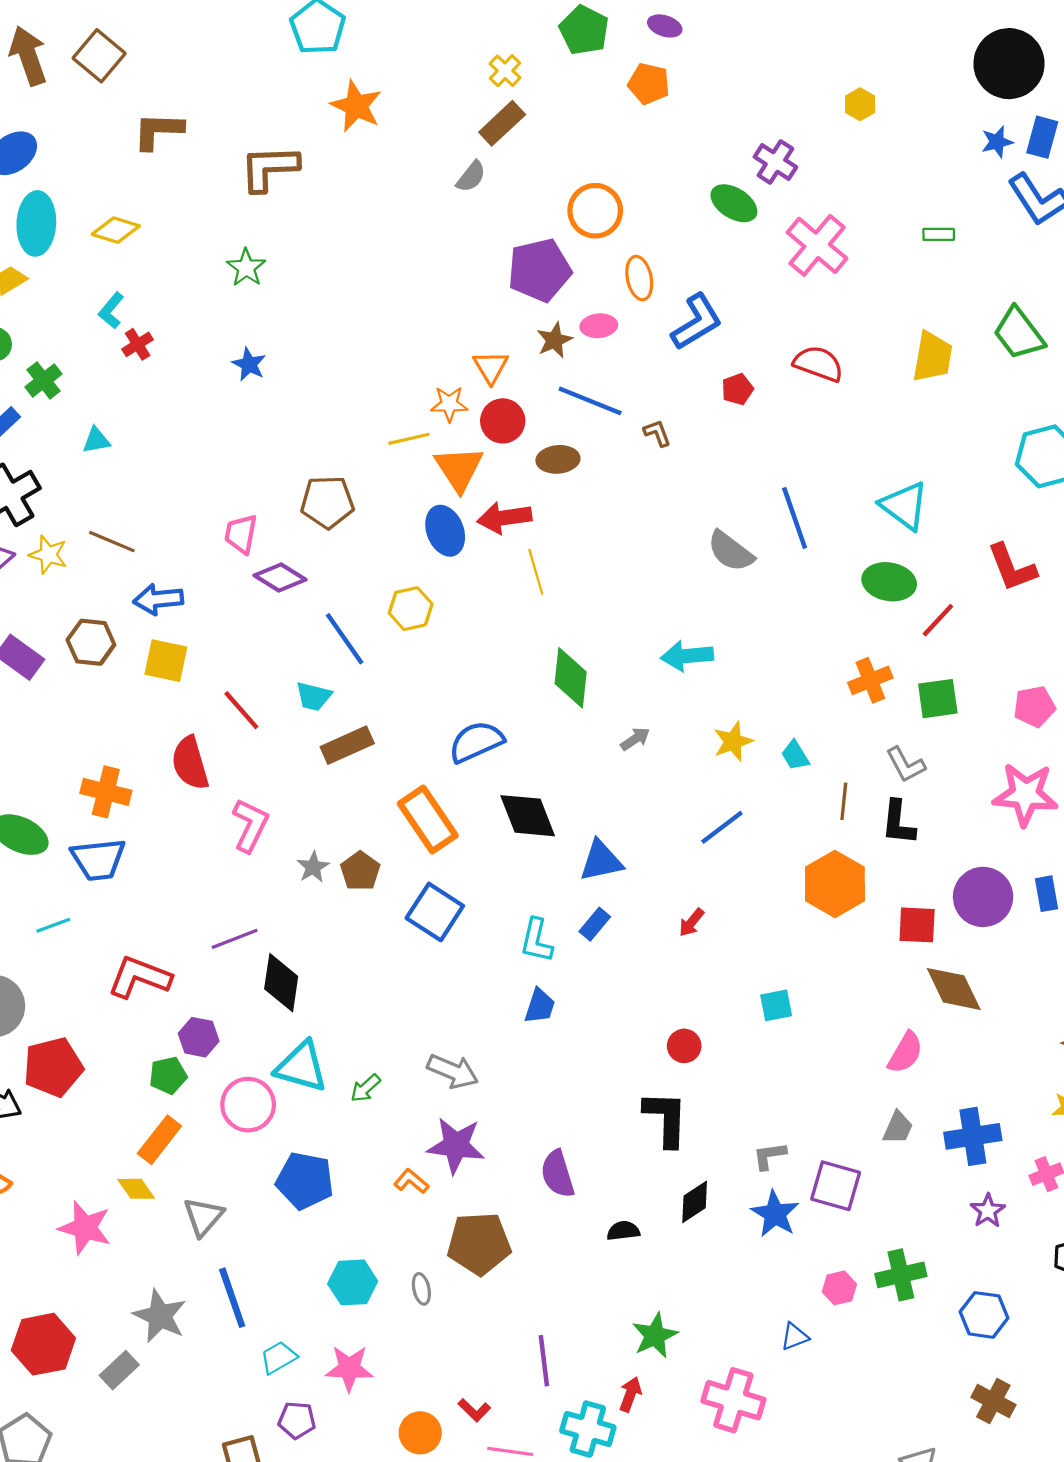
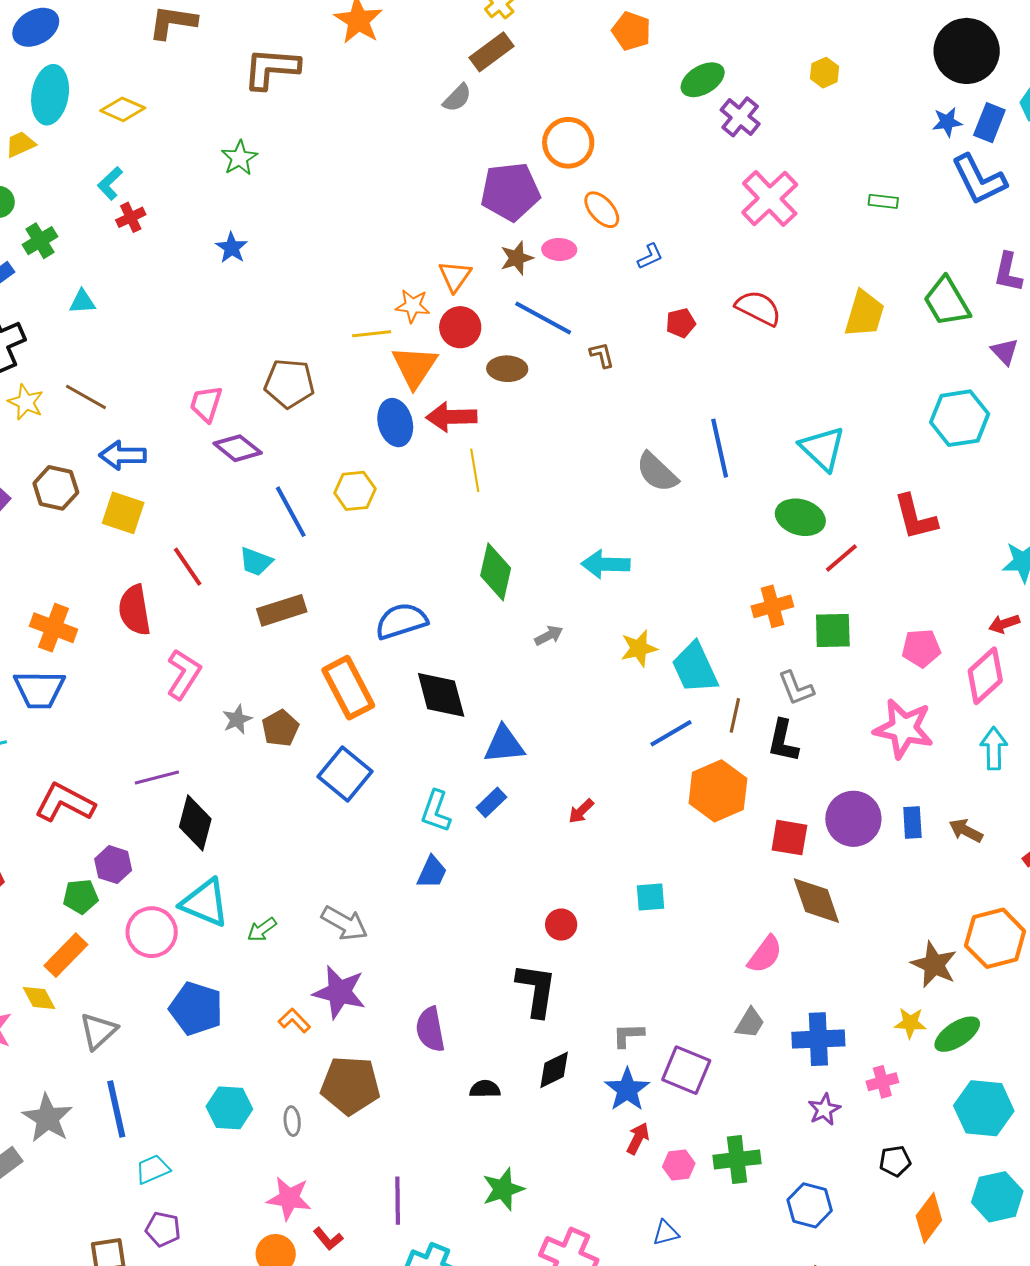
green ellipse: (734, 203) -> (703, 80), moved, turned -69
orange ellipse: (639, 278) -> (602, 210), turned -36
blue L-shape: (697, 322) -> (650, 256), size x0.5
cyan trapezoid: (795, 755) -> (695, 668), size x1.8
blue line: (722, 827) -> (671, 733), moved
blue triangle: (795, 1337) -> (666, 1233), moved
pink star: (349, 1368) -> (289, 1198), moved
red arrow: (630, 1394) -> (638, 1138), moved

